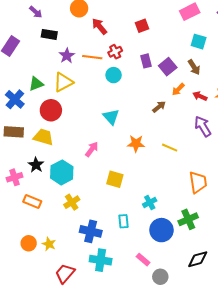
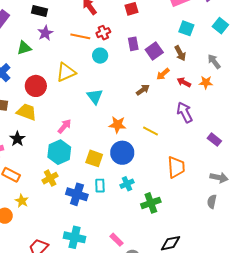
purple star: (67, 56) -> (45, 33), moved
yellow triangle: (63, 82) -> (66, 72), moved
green triangle: (36, 84) -> (24, 48), moved
pink arrow: (92, 149) -> (64, 126), moved
cyan hexagon: (62, 172) -> (59, 152), moved
green cross: (188, 219) -> (151, 203), moved
cyan rectangle: (123, 221) -> (100, 186), moved
blue circle: (161, 230) -> (122, 153), moved
blue cross: (91, 231) -> (77, 194), moved
yellow star: (49, 244) -> (22, 201), moved

